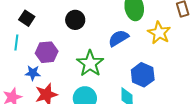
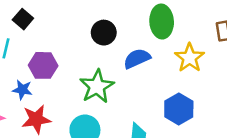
black circle: (75, 20) -> (104, 33), moved
blue hexagon: (143, 75) -> (179, 109), moved

